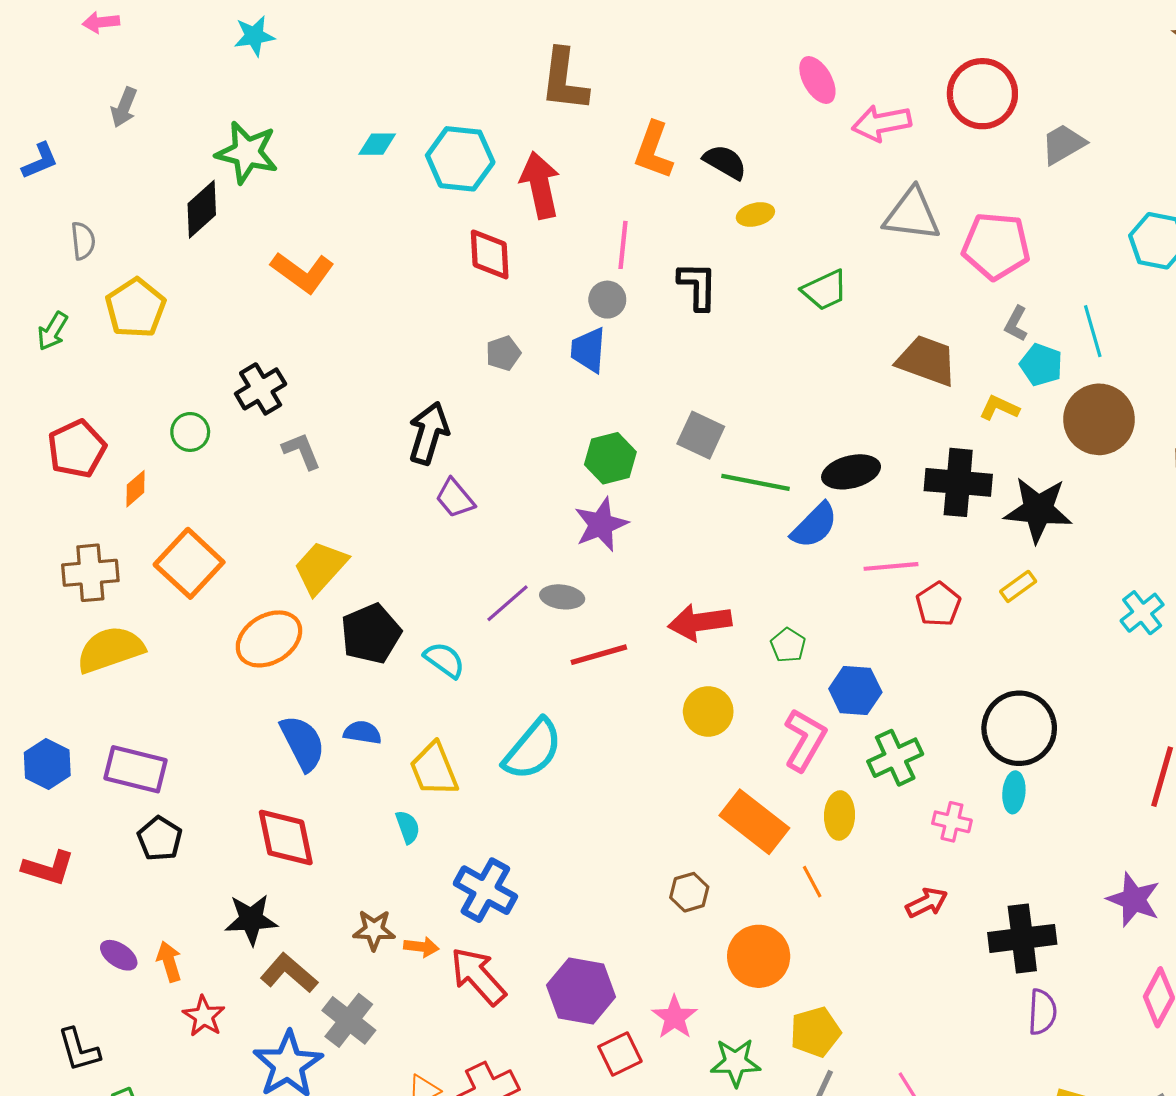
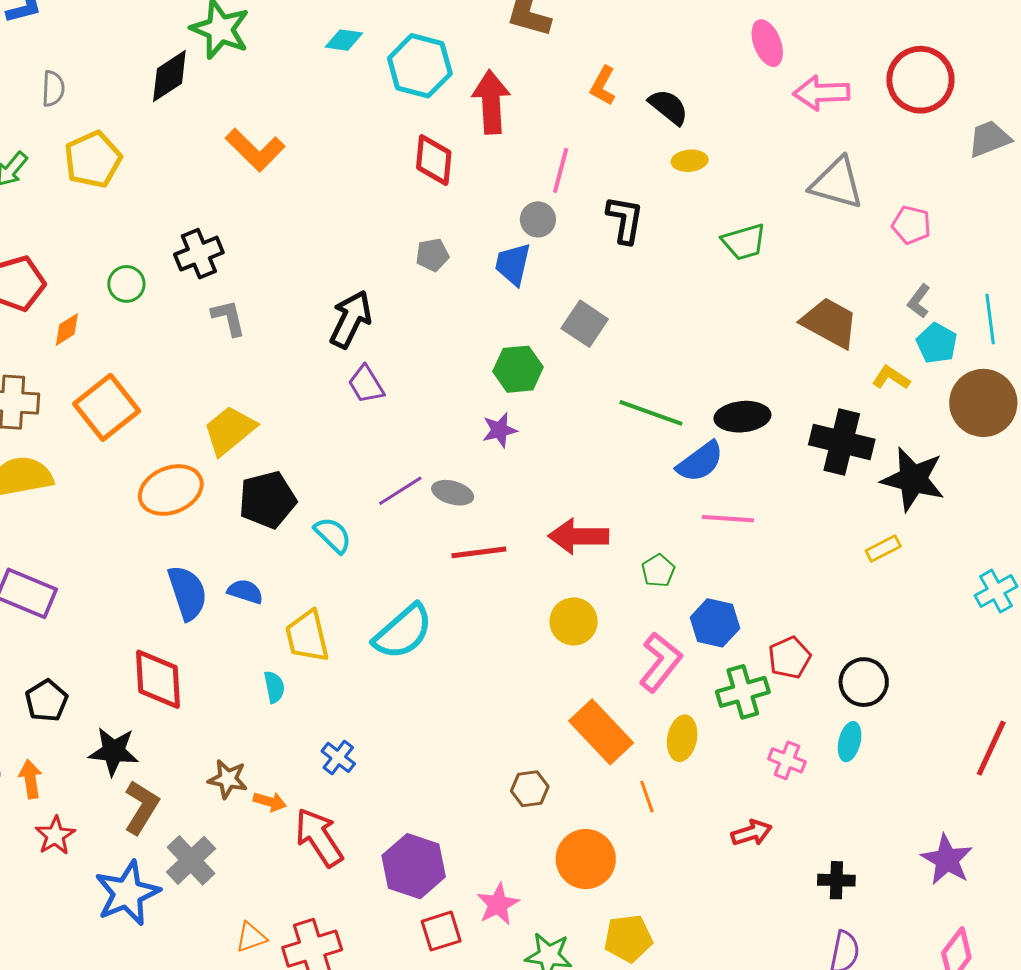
orange L-shape: (654, 150) -> (603, 86), size x0.7
pink pentagon: (996, 246) -> (911, 225), size x0.6
gray square: (701, 435) -> (585, 324), moved
purple star: (601, 524) -> (500, 430), size x0.7
pink line: (891, 566) -> (728, 519), moved
red pentagon: (938, 604) -> (790, 658), moved
black circle: (1019, 728) -> (864, 682), size x0.7
black pentagon: (160, 839) -> (46, 701), moved
blue cross: (485, 890) -> (338, 757), size x0.6
black cross: (1022, 938) -> (836, 880), size x0.6
brown L-shape: (289, 973) -> (141, 807), turned 72

